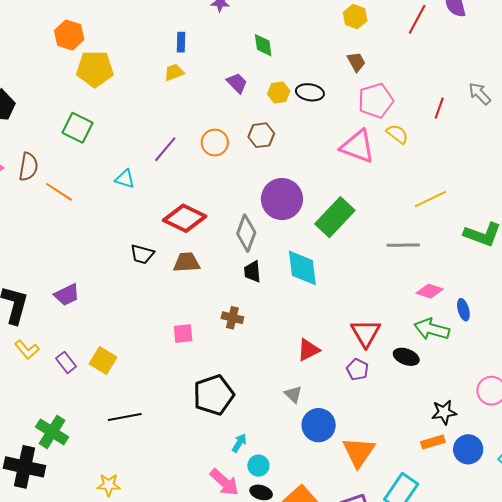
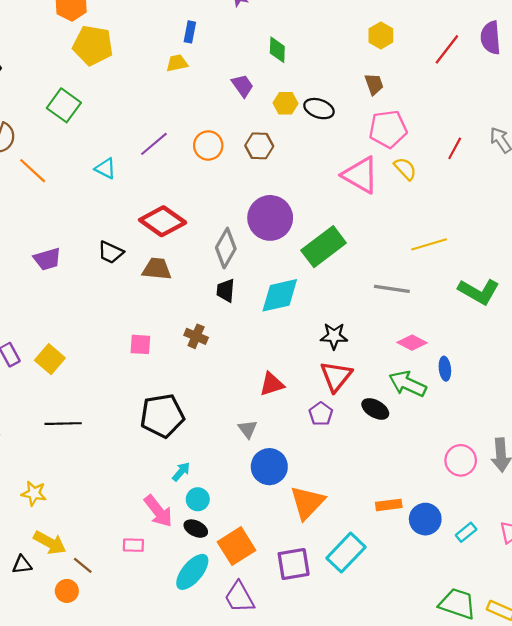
cyan diamond: (302, 268) -> (280, 295), turned 75
purple trapezoid: (67, 295) -> (47, 259), moved
black star: (444, 412) -> (334, 336), moved

